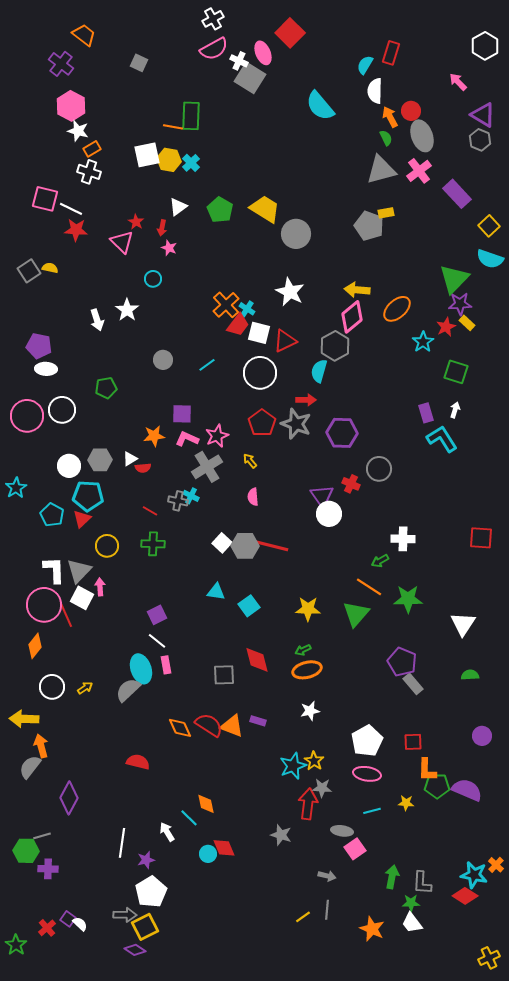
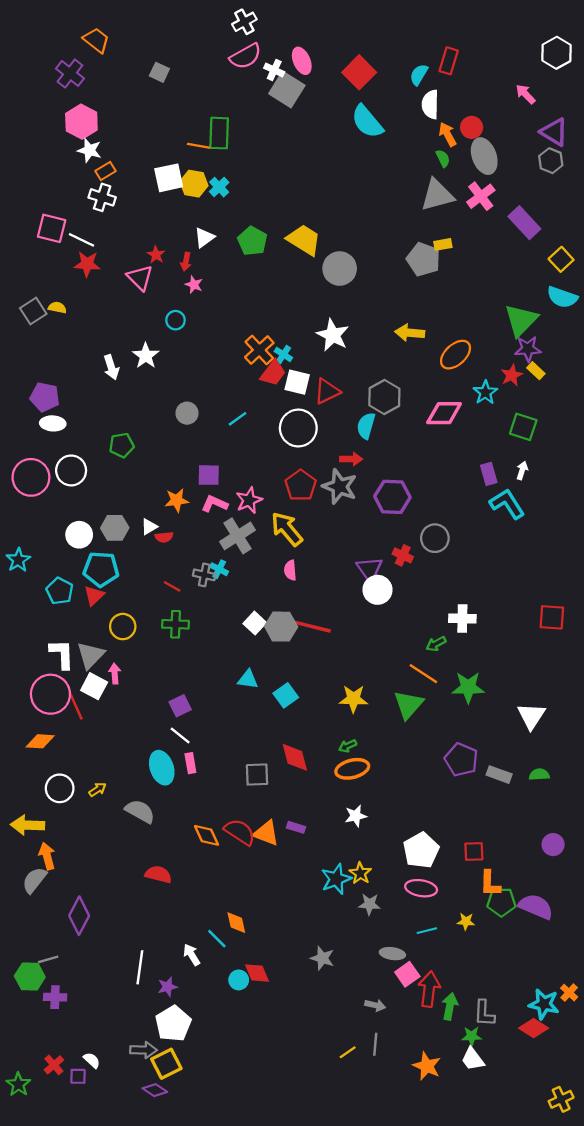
red square: (290, 33) -> (359, 72), moved
pink diamond: (352, 317) -> (444, 413), moved, turned 40
yellow arrow: (250, 461) -> (287, 529), size x2.0
orange diamond: (35, 646) -> (40, 741), turned 55
gray rectangle: (413, 684) -> (499, 775), moved, turned -30
gray semicircle: (128, 690) -> (140, 811), moved, turned 72
red arrow: (308, 804) -> (429, 989), moved
purple square: (68, 919) -> (78, 1076), moved, turned -35

